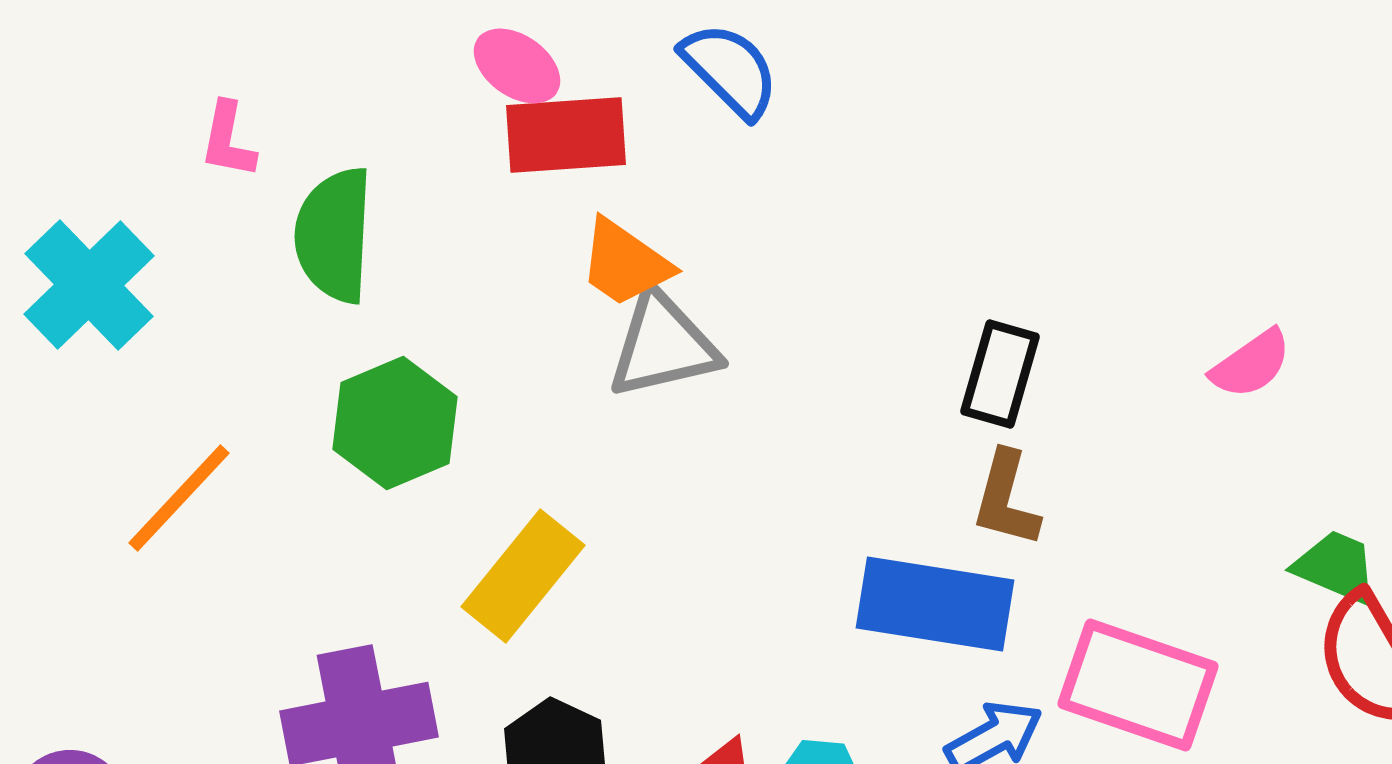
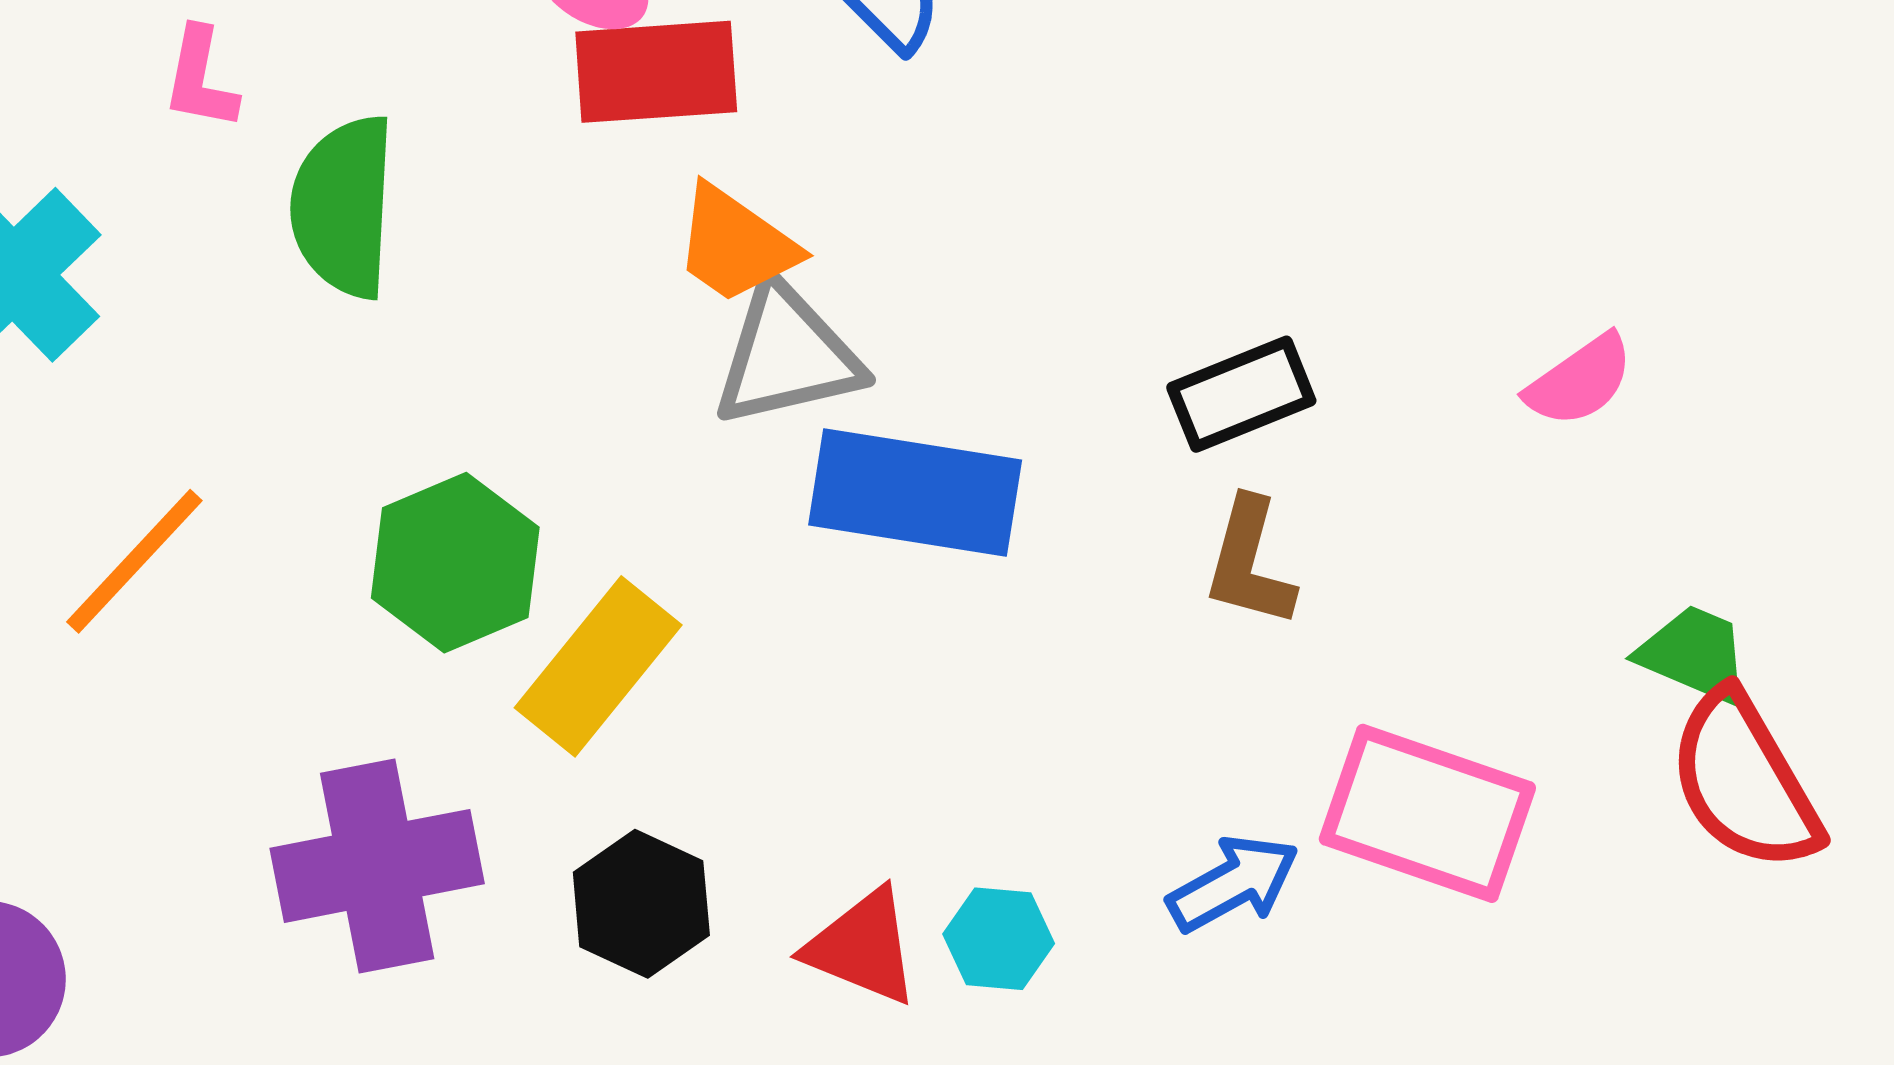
black rectangle: (1000, 374) -> (1241, 394), turned 52
green hexagon: (395, 423) -> (455, 563), moved
blue rectangle: (935, 604) -> (915, 492), moved

